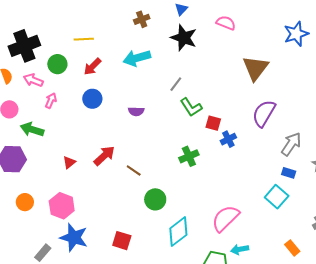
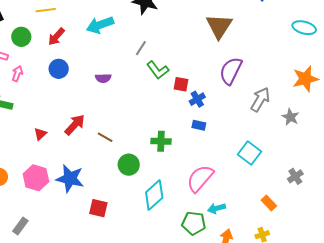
green cross: (189, 156) -> (161, 141), moved, turned 30
blue rectangle: (289, 173) -> (199, 125), moved
blue star: (74, 238) -> (70, 179), moved

